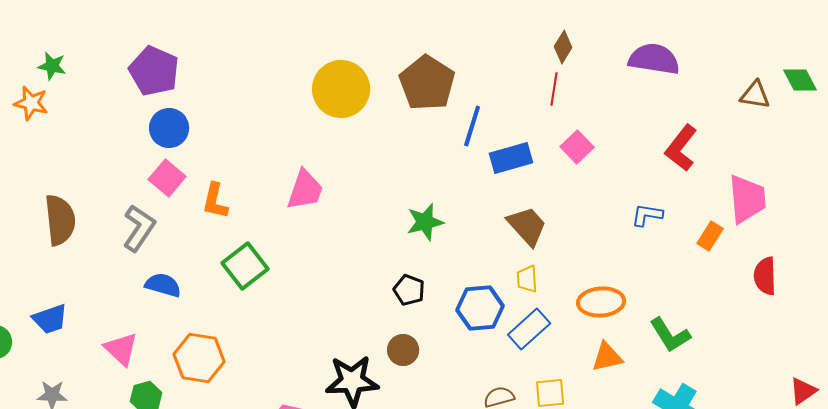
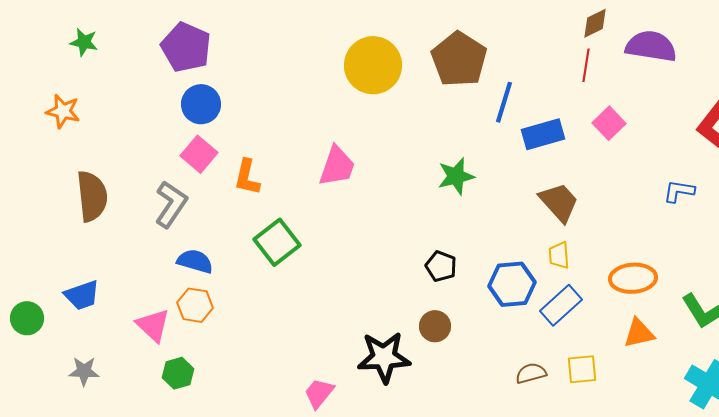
brown diamond: (563, 47) -> (595, 23), turned 32
purple semicircle: (654, 59) -> (651, 46), moved
orange star: (31, 103) -> (63, 111), moved
green star: (425, 222) -> (456, 176), moved
orange hexagon: (199, 358) -> (195, 305), moved, size x0.7

